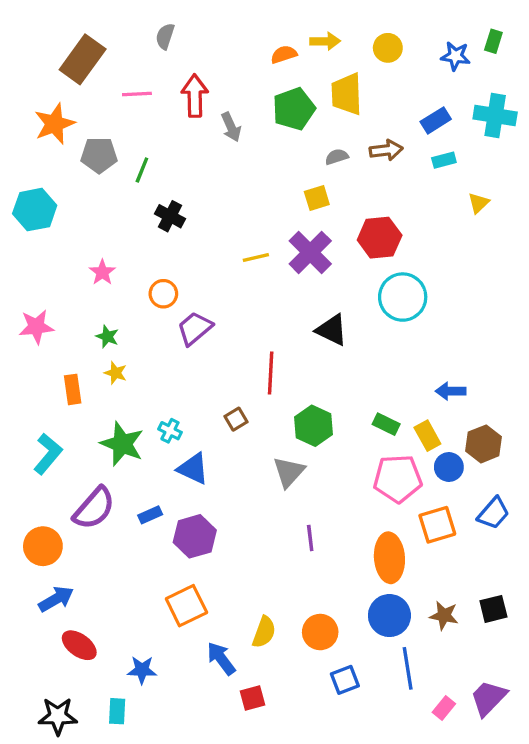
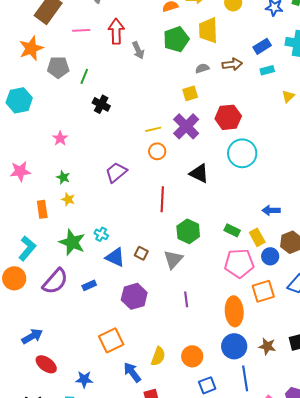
orange circle: (163, 294) -> (157, 151), moved
brown square: (236, 419) -> (141, 253), moved, turned -32
purple hexagon: (195, 536) -> (134, 296), moved
orange circle: (43, 546) -> (14, 278), moved

